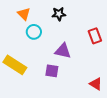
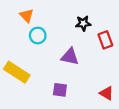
black star: (59, 14) -> (83, 23), moved
purple square: (52, 71) -> (60, 90), moved

